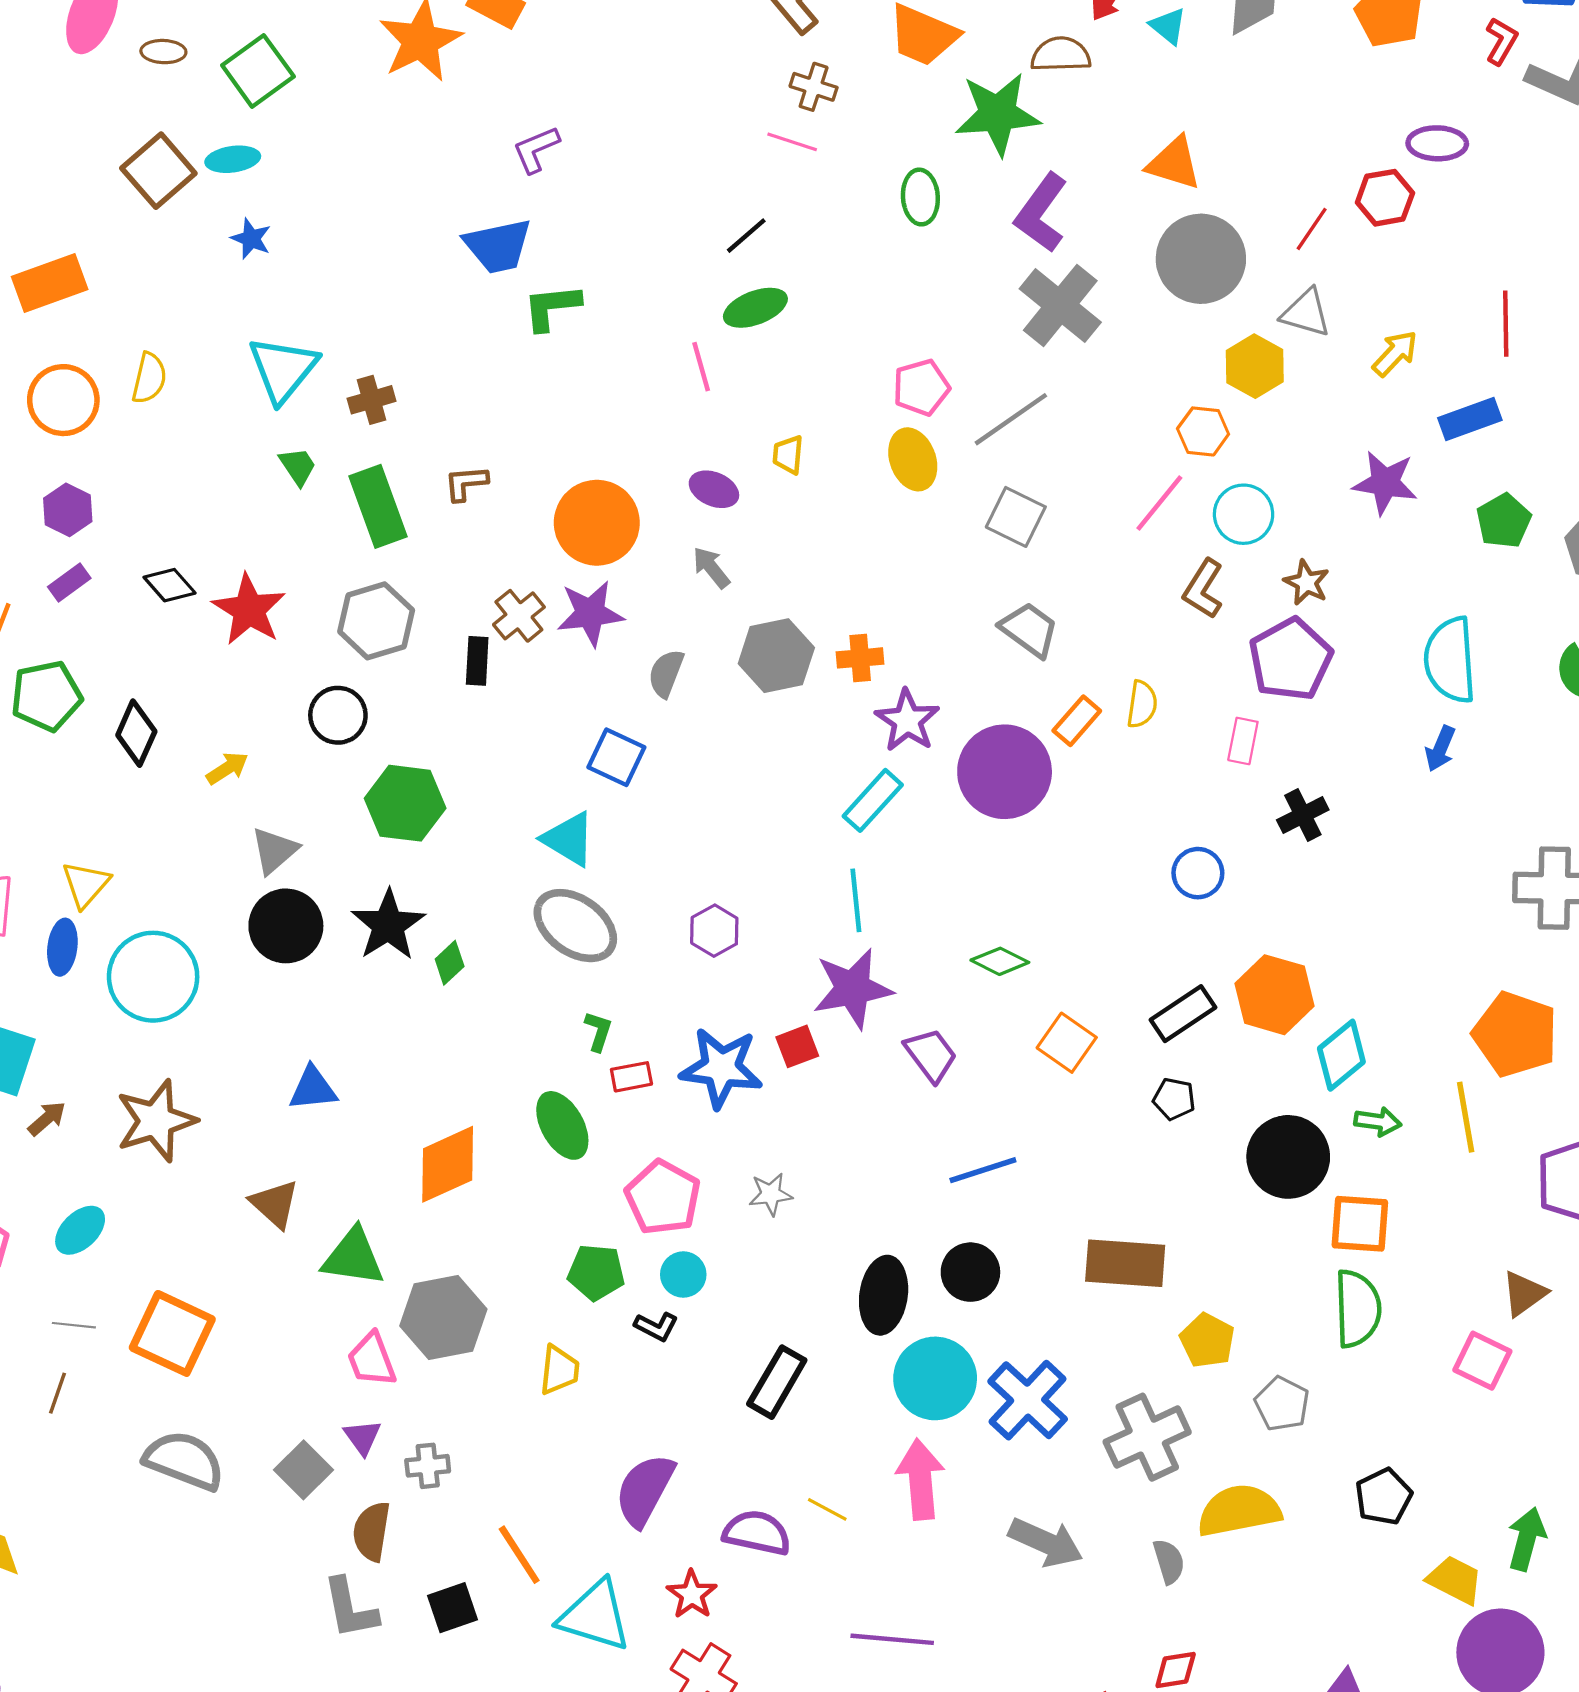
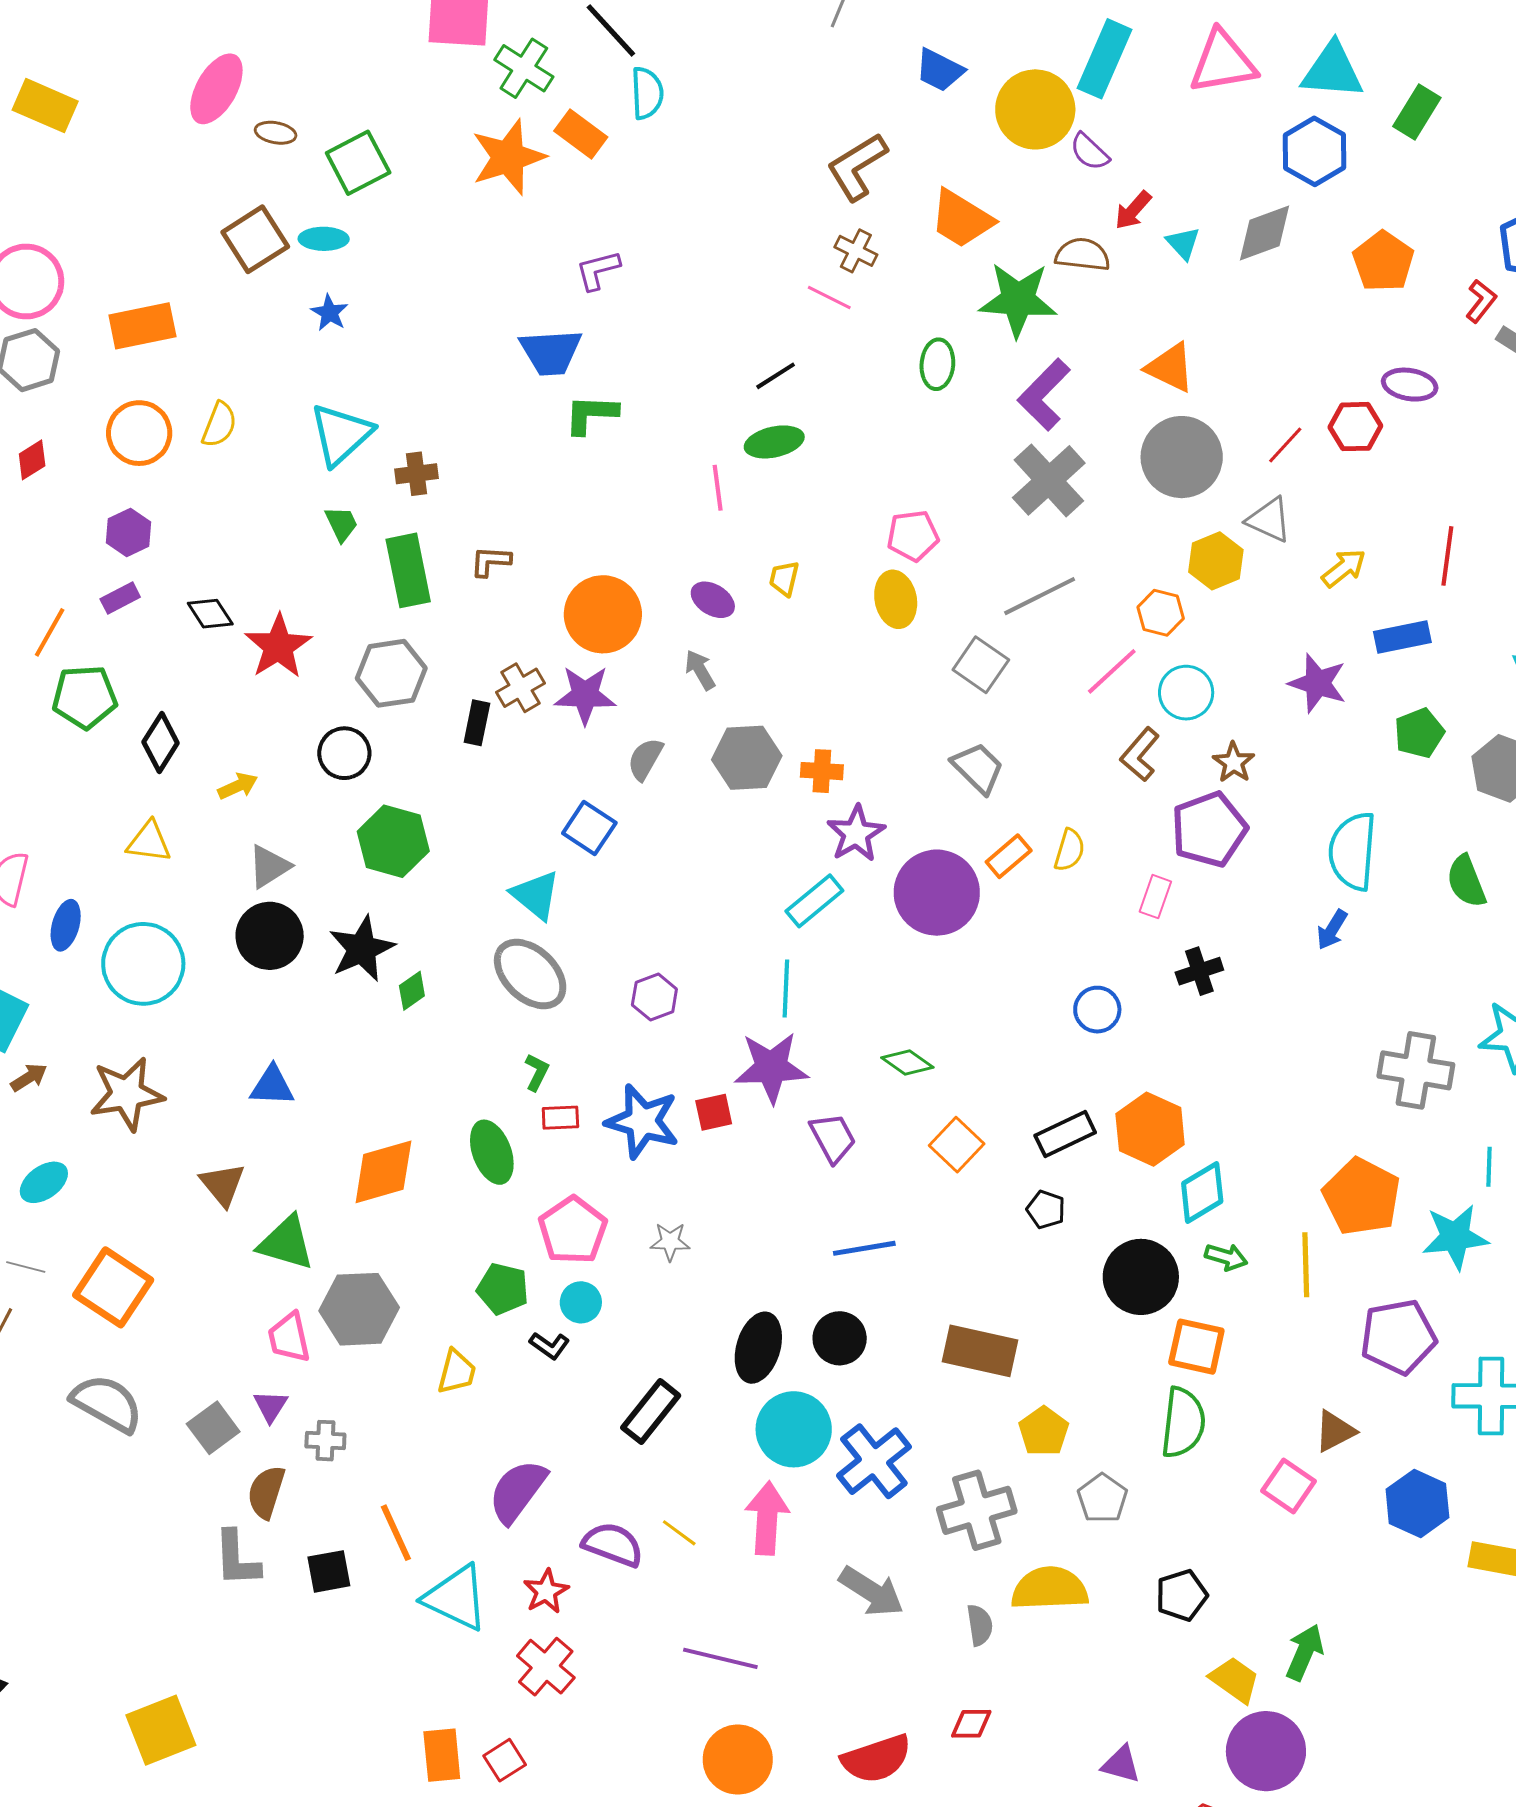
gray line: (1011, 419) -> (1040, 596), moved
yellow triangle: (86, 884) -> (149, 842), moved, turned 48

